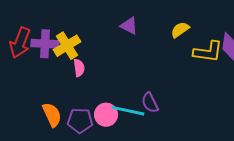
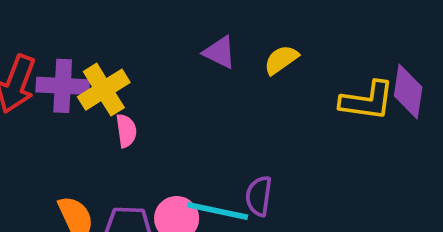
yellow semicircle: (180, 30) -> (281, 60), moved
purple semicircle: (150, 103) -> (259, 196), turned 35

